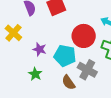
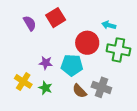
yellow cross: (13, 33) -> (23, 81), moved
gray cross: (87, 70) -> (101, 87), moved

